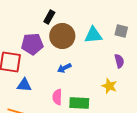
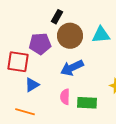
blue arrow: (64, 68) -> (72, 68), size x1.6
blue triangle: (24, 85) -> (32, 85), turned -35

